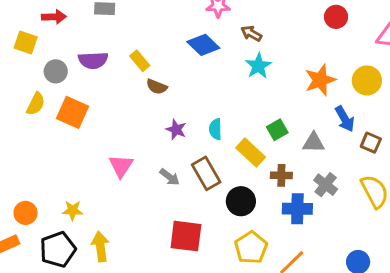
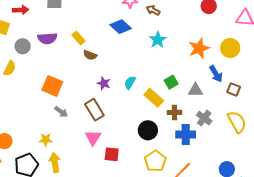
brown arrow: (251, 33) -> (153, 10), moved
orange square: (72, 112) -> (52, 86), moved
cyan semicircle: (215, 129) -> (130, 83), turned 32
pink triangle: (121, 166) -> (93, 138), moved
brown rectangle: (206, 173) -> (94, 110), moved
gray arrow: (170, 177) -> (61, 112), moved
yellow star: (73, 210) -> (46, 140), moved
red square: (186, 236) -> (112, 154), size x0.7

